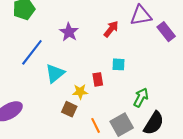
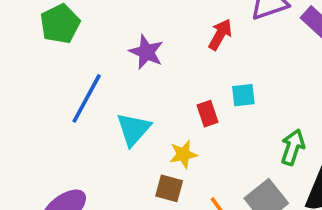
red rectangle: (98, 79) -> (208, 114), moved

